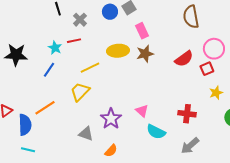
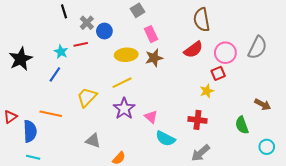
blue circle: (110, 12) -> (104, 31), moved
black star: (16, 55) -> (21, 59), turned -30
red semicircle: (184, 59) -> (193, 50), moved
yellow line: (90, 68) -> (122, 83), moved
yellow star: (216, 93) -> (207, 91), moved
orange line: (45, 108) -> (51, 114), turned 45
purple star: (111, 119) -> (124, 109), moved

